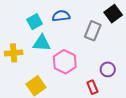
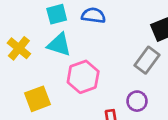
gray rectangle: (93, 31) -> (147, 60), moved
yellow cross: (14, 53) -> (19, 48), turned 30

